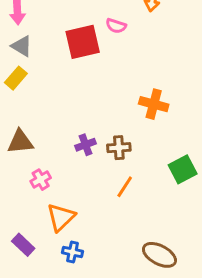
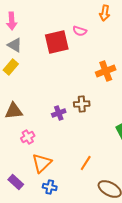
orange cross: (154, 104) -> (106, 71), moved, turned -36
brown cross: (119, 148) -> (82, 104), moved
orange line: (125, 187) -> (86, 163), moved

